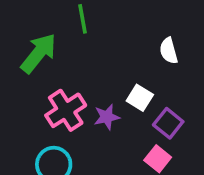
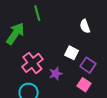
purple star: (107, 117) -> (56, 74), moved

